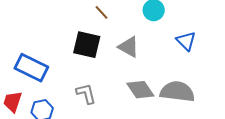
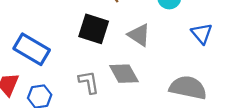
gray diamond: (140, 90) -> (124, 74), moved

